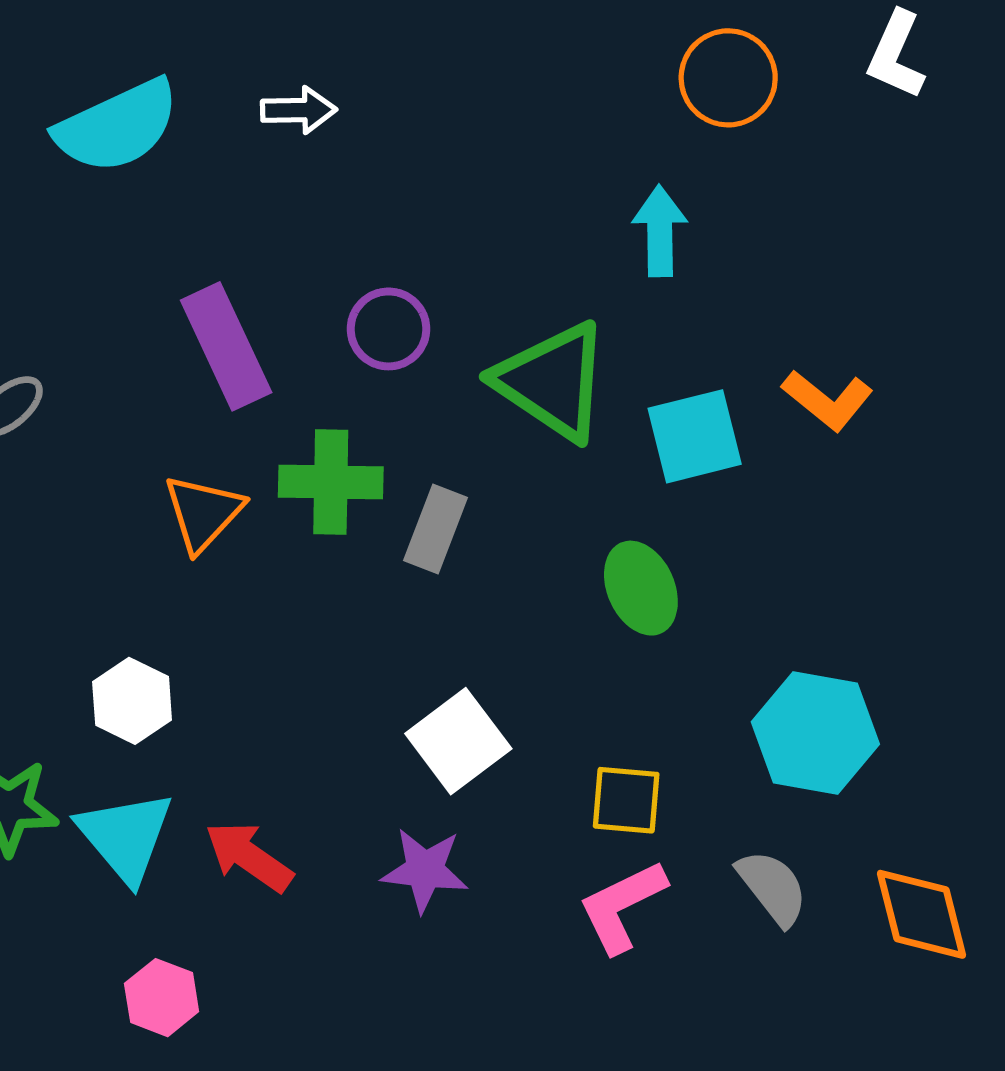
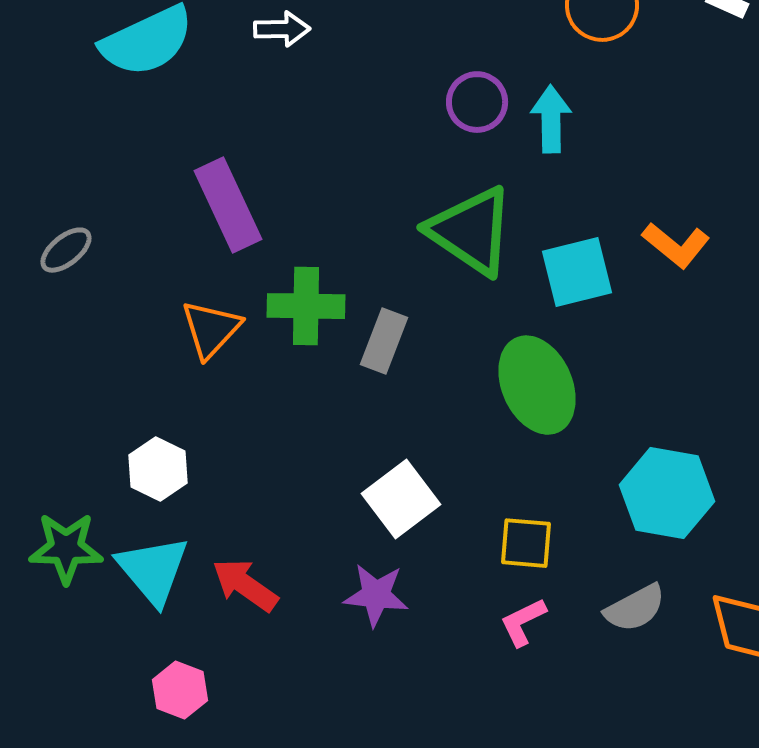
purple circle: (388, 329) -> (477, 102), moved
green ellipse: (641, 588) -> (537, 385), size x1.4
gray semicircle: (772, 887) -> (635, 608), turned 100
pink L-shape: (622, 906) -> (523, 622), size x0.7

